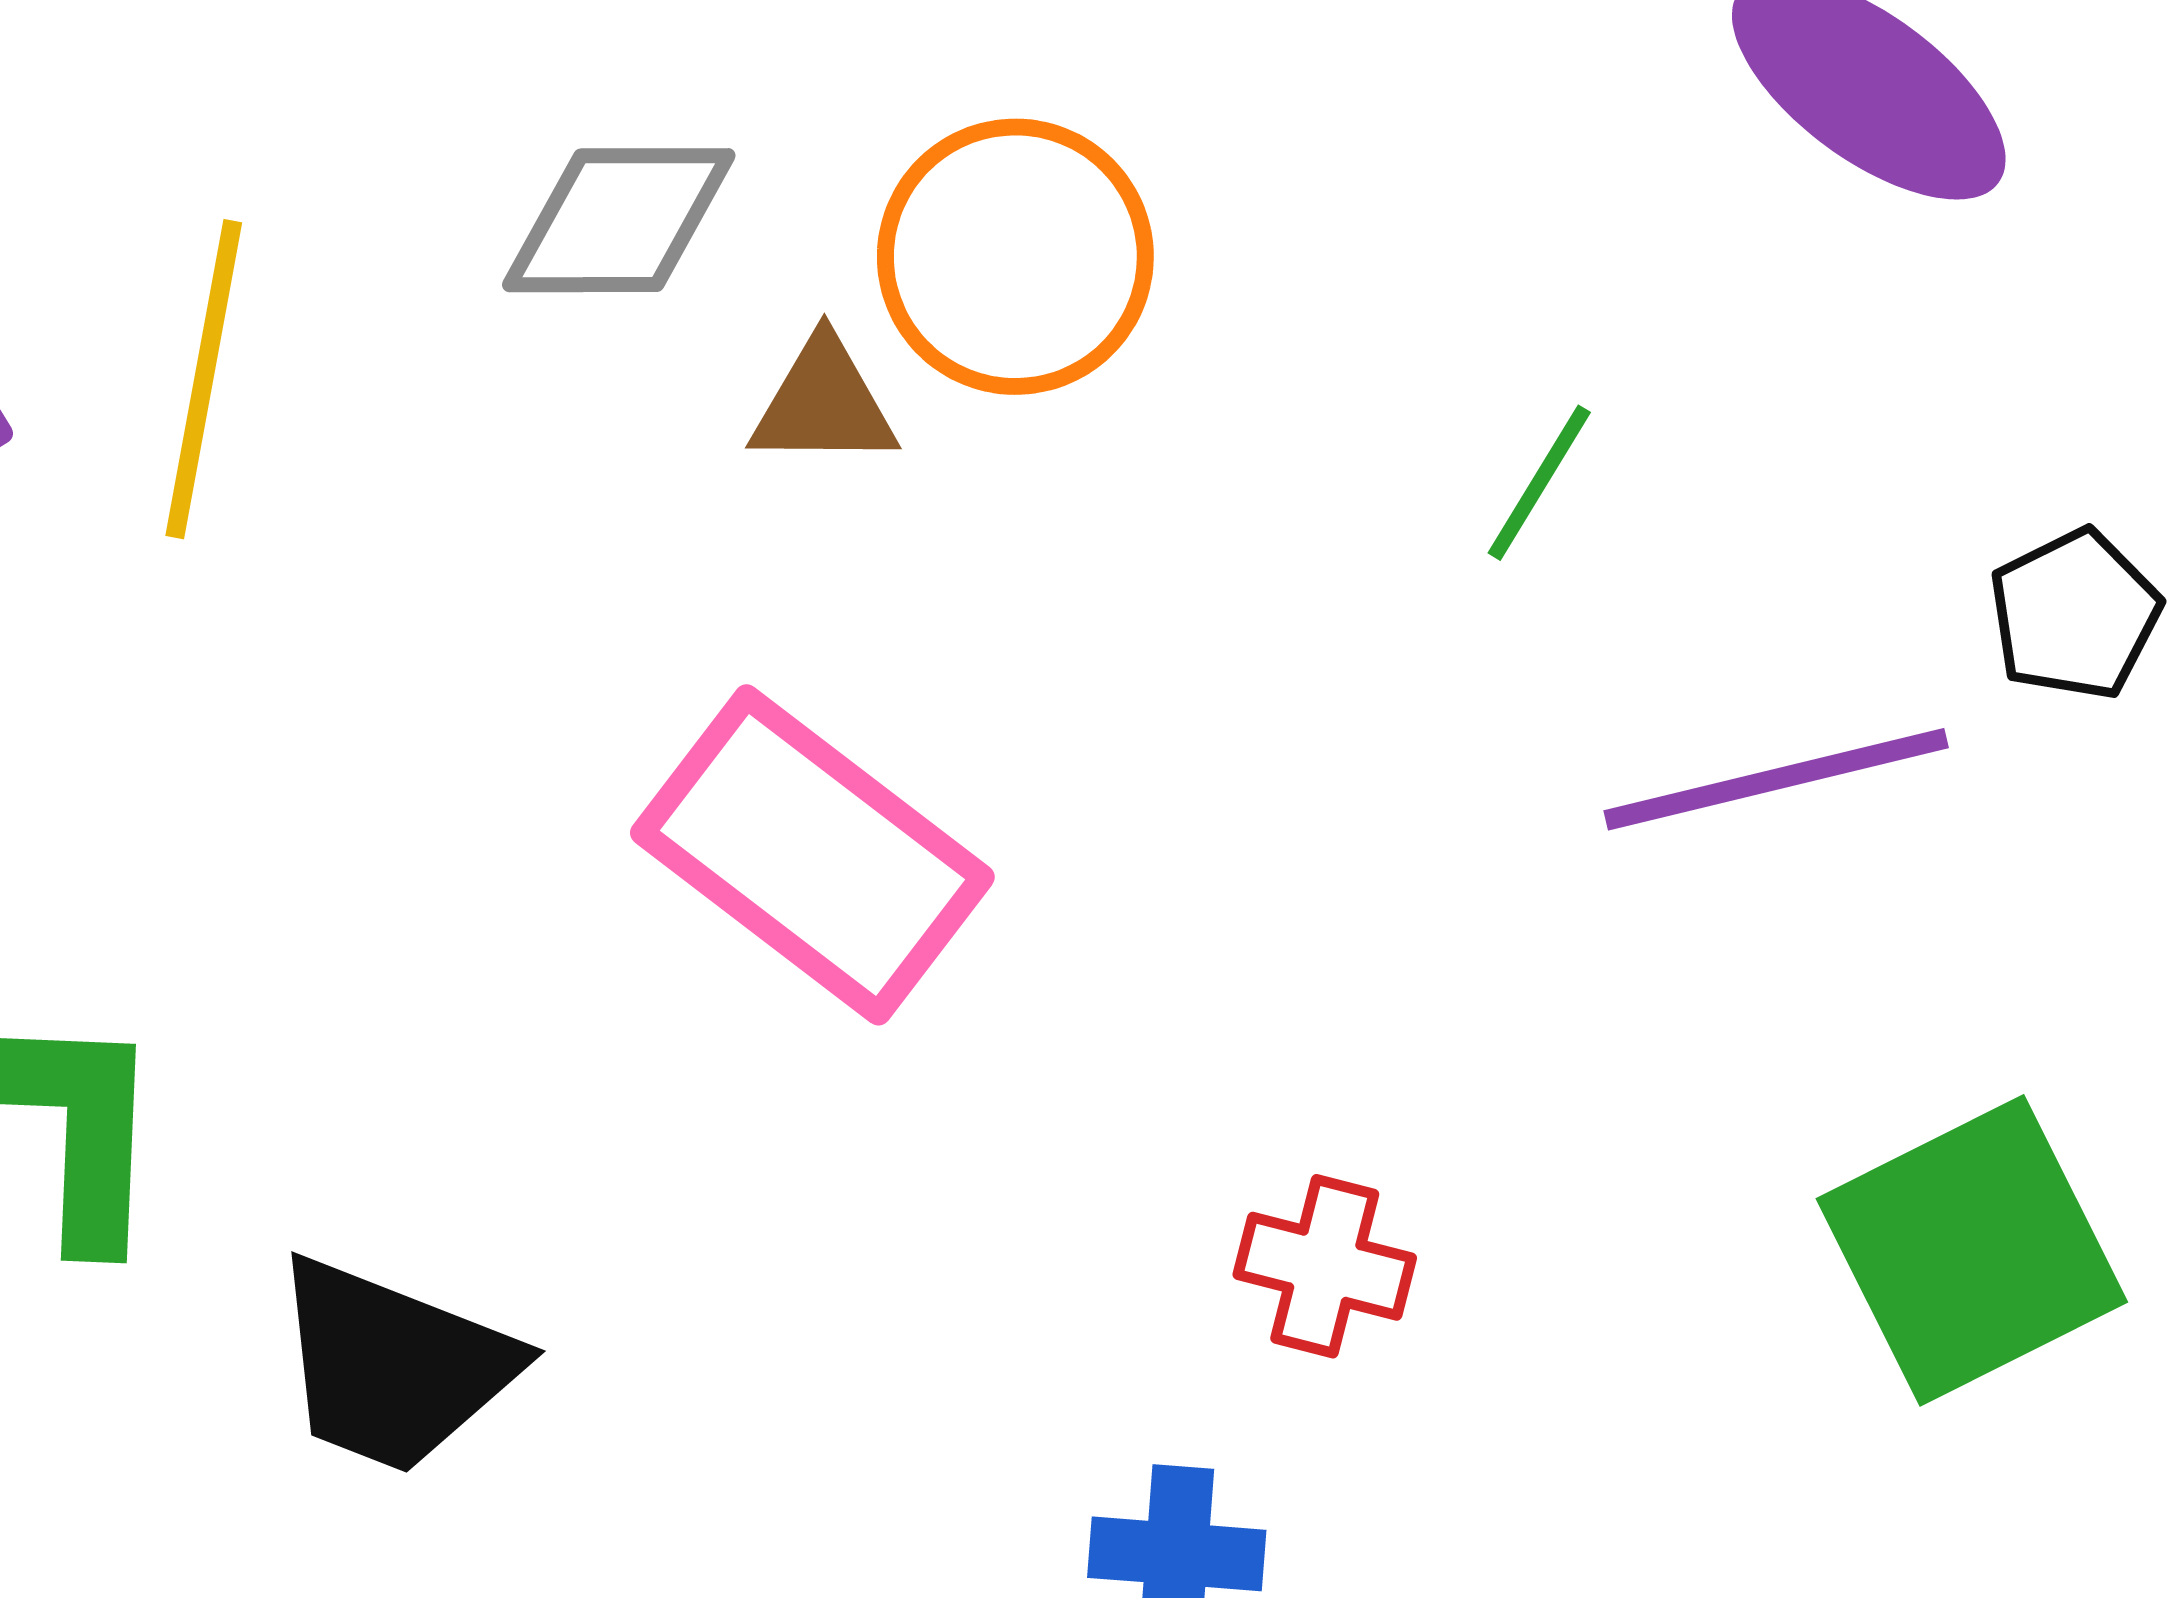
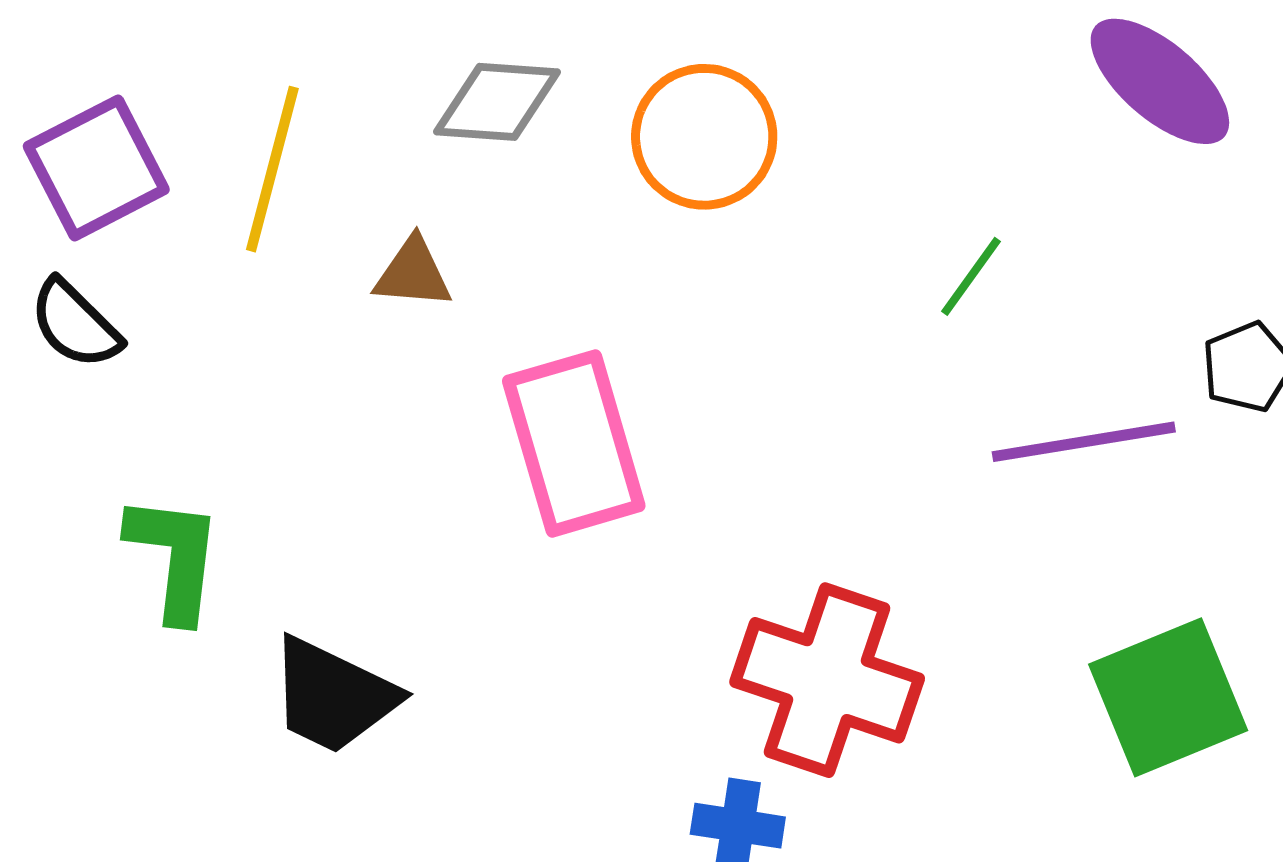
brown triangle: (824, 403) -> (413, 273), moved
pink rectangle: (812, 855) -> (574, 443), turned 32
red cross: (1325, 1266) -> (827, 680), size x2.0

